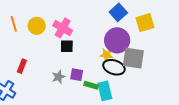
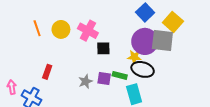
yellow square: (145, 23) -> (173, 22), turned -30
black square: (67, 46) -> (103, 48), moved
gray square: (133, 58) -> (162, 41), moved
green rectangle: (91, 85) -> (120, 75), moved

